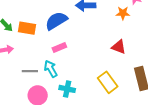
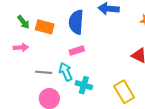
blue semicircle: (56, 21) -> (76, 22), turned -60
cyan cross: (67, 89) -> (84, 85), moved

